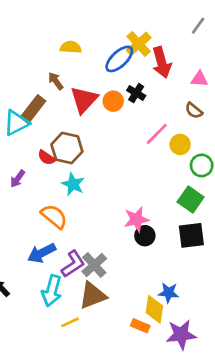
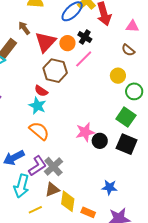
pink line: (157, 134) -> (84, 59), moved
brown hexagon: (67, 148) -> (55, 71), moved
red semicircle: (47, 158) -> (41, 91), moved
orange semicircle: (54, 216) -> (39, 131), moved
black square: (191, 235) -> (127, 144), turned 30
black circle: (145, 236) -> (100, 141), moved
brown triangle: (93, 296) -> (52, 190), size x0.7
yellow diamond: (154, 309) -> (68, 201), moved

